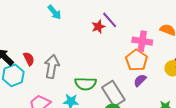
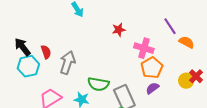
purple line: (110, 20) -> (170, 26), moved
pink cross: (142, 41) -> (144, 48), moved

